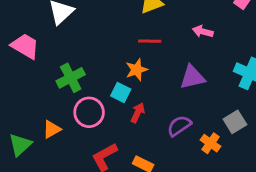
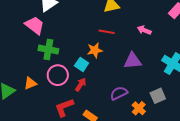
pink trapezoid: (25, 46) -> (35, 25), moved
green cross: (71, 78) -> (48, 50), turned 30
red arrow: (138, 113) -> (81, 85), moved

